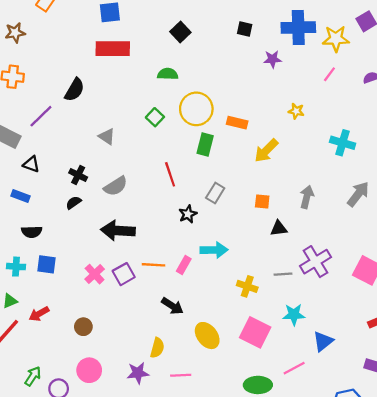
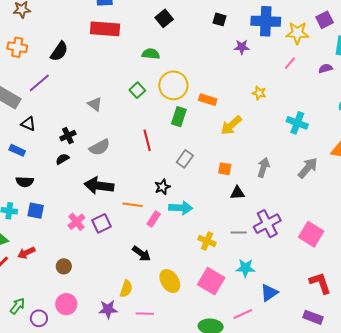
black semicircle: (74, 90) -> (59, 51), moved
black cross: (78, 175) -> (68, 136), turned 35
black star: (188, 214) -> (162, 187), moved
orange line: (153, 265) -> (133, 205), moved

